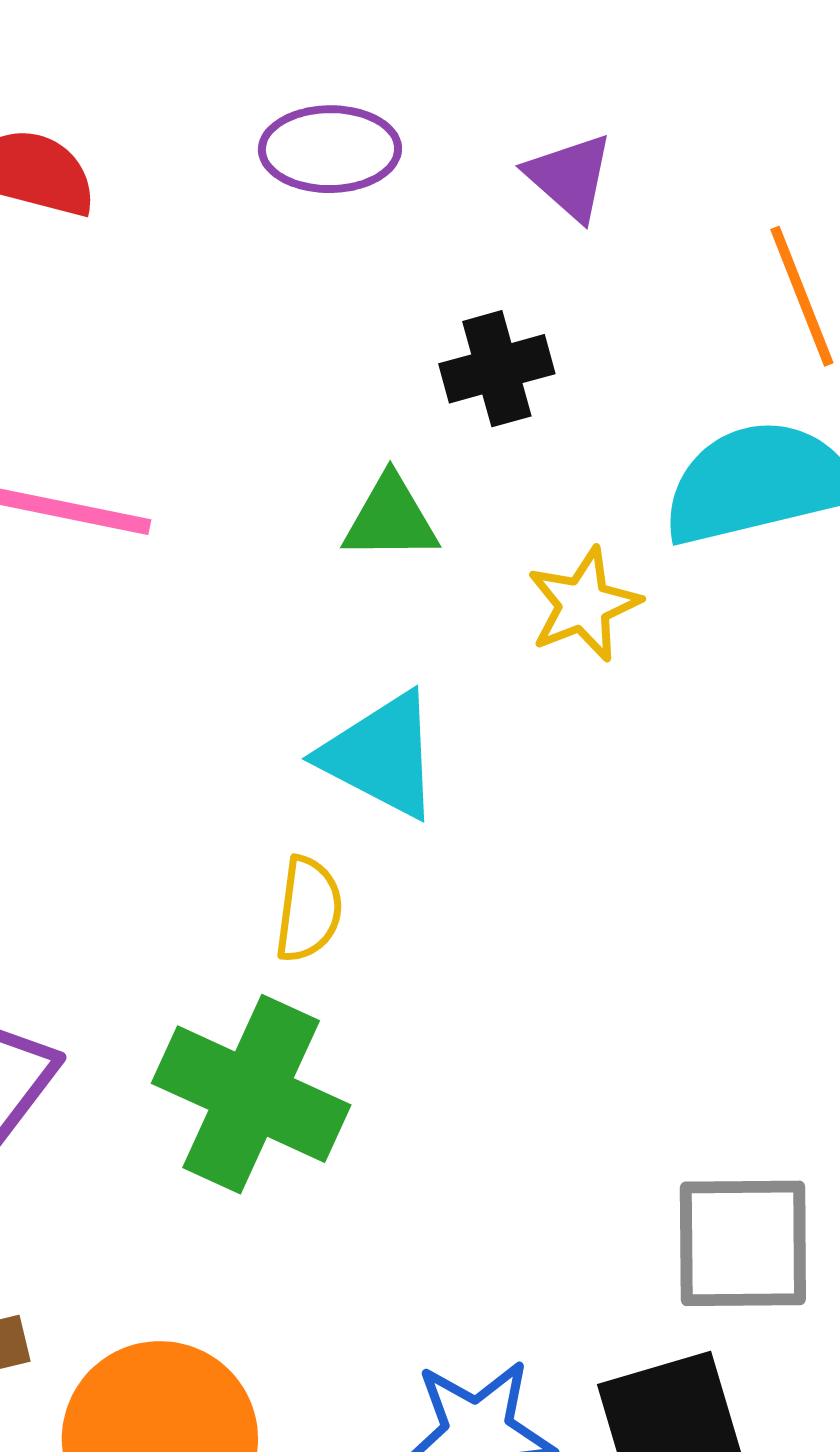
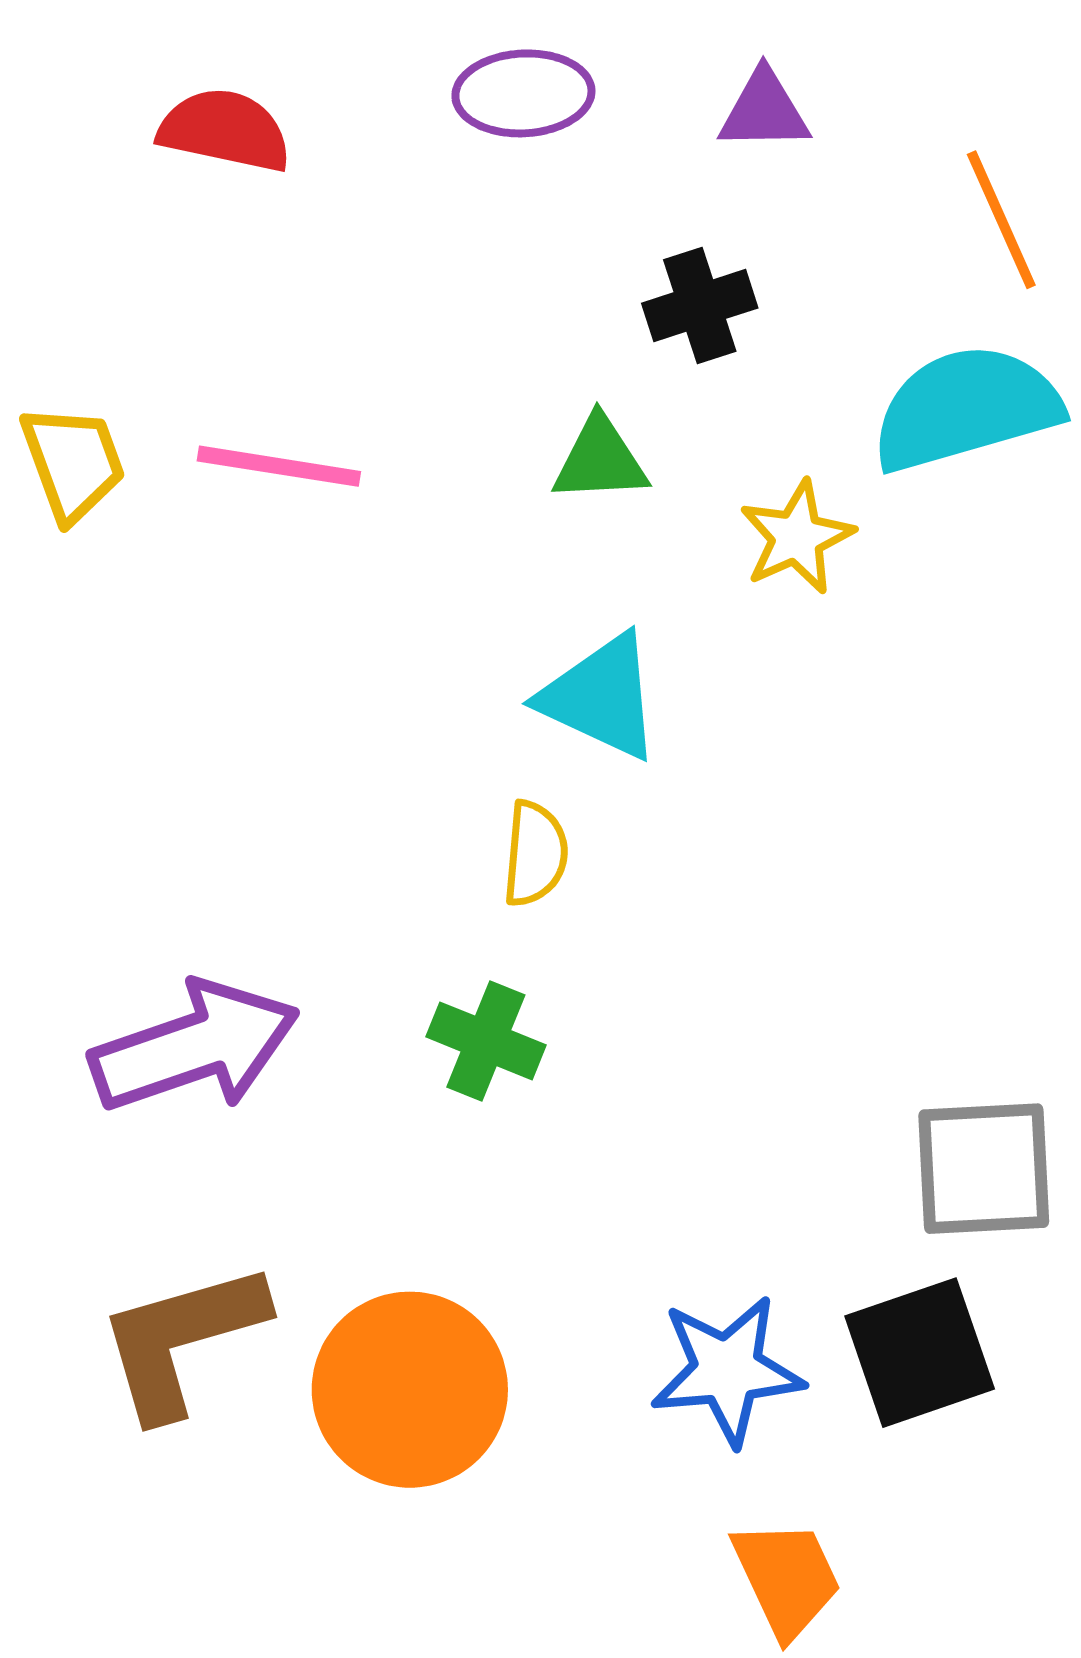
purple triangle: (570, 177) -> (764, 111), turned -40
green cross: (251, 1094) -> (486, 1041), size x0.6

